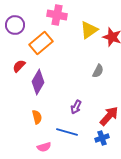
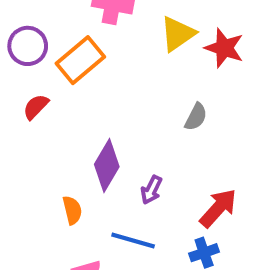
purple circle: (15, 25) -> (28, 46), moved
purple diamond: (38, 82) -> (107, 166), moved

